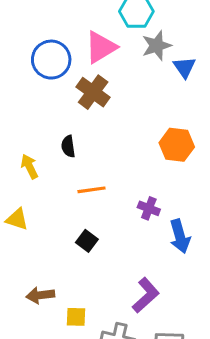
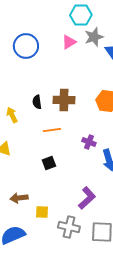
pink triangle: (101, 47) -> (69, 42), moved, size x0.7
brown cross: (93, 92) -> (64, 100), moved, turned -35
black square: (87, 241) -> (49, 163), turned 32

